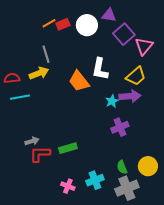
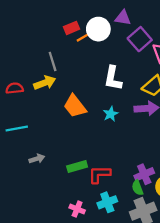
orange line: (49, 23) -> (84, 37), moved
orange trapezoid: (79, 81) -> (75, 106), moved
cyan line: (20, 97) -> (17, 129), moved
cyan star: (112, 101) -> (111, 114), moved
purple cross: (120, 127) -> (144, 174), moved
red L-shape: (40, 154) -> (99, 174), moved

